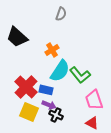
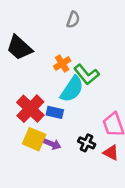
green L-shape: (80, 75) -> (87, 74), moved
purple arrow: (49, 105) -> (52, 144), moved
black cross: (56, 115) -> (87, 143), moved

